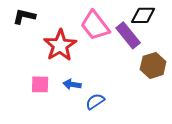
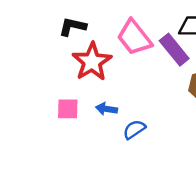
black L-shape: (24, 16) -> (73, 27), moved

